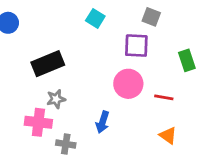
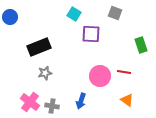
purple square: (136, 46) -> (91, 34), moved
pink circle: (128, 84) -> (100, 76), moved
pink cross: (38, 122) -> (30, 102), moved, turned 30
blue arrow: (103, 122) -> (81, 101), moved

